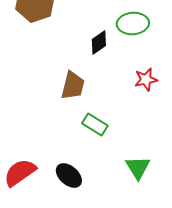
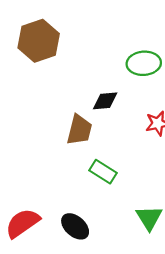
black diamond: (99, 43) -> (105, 101), moved, turned 30

